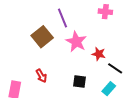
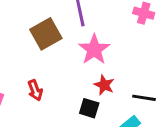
red star: (99, 54) -> (104, 85), moved
black line: (115, 68) -> (144, 98), turned -35

